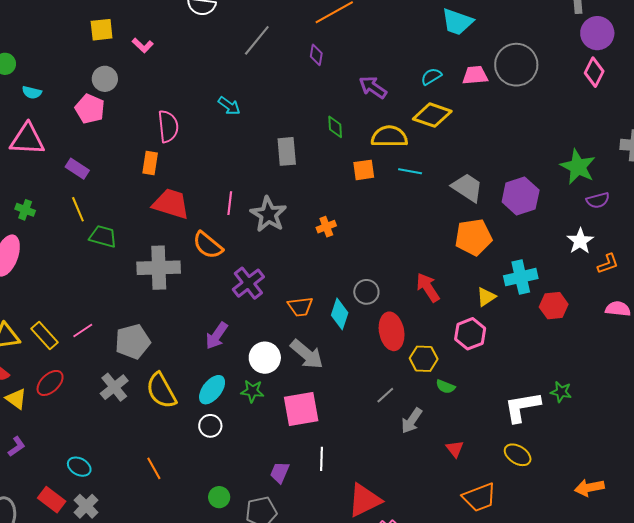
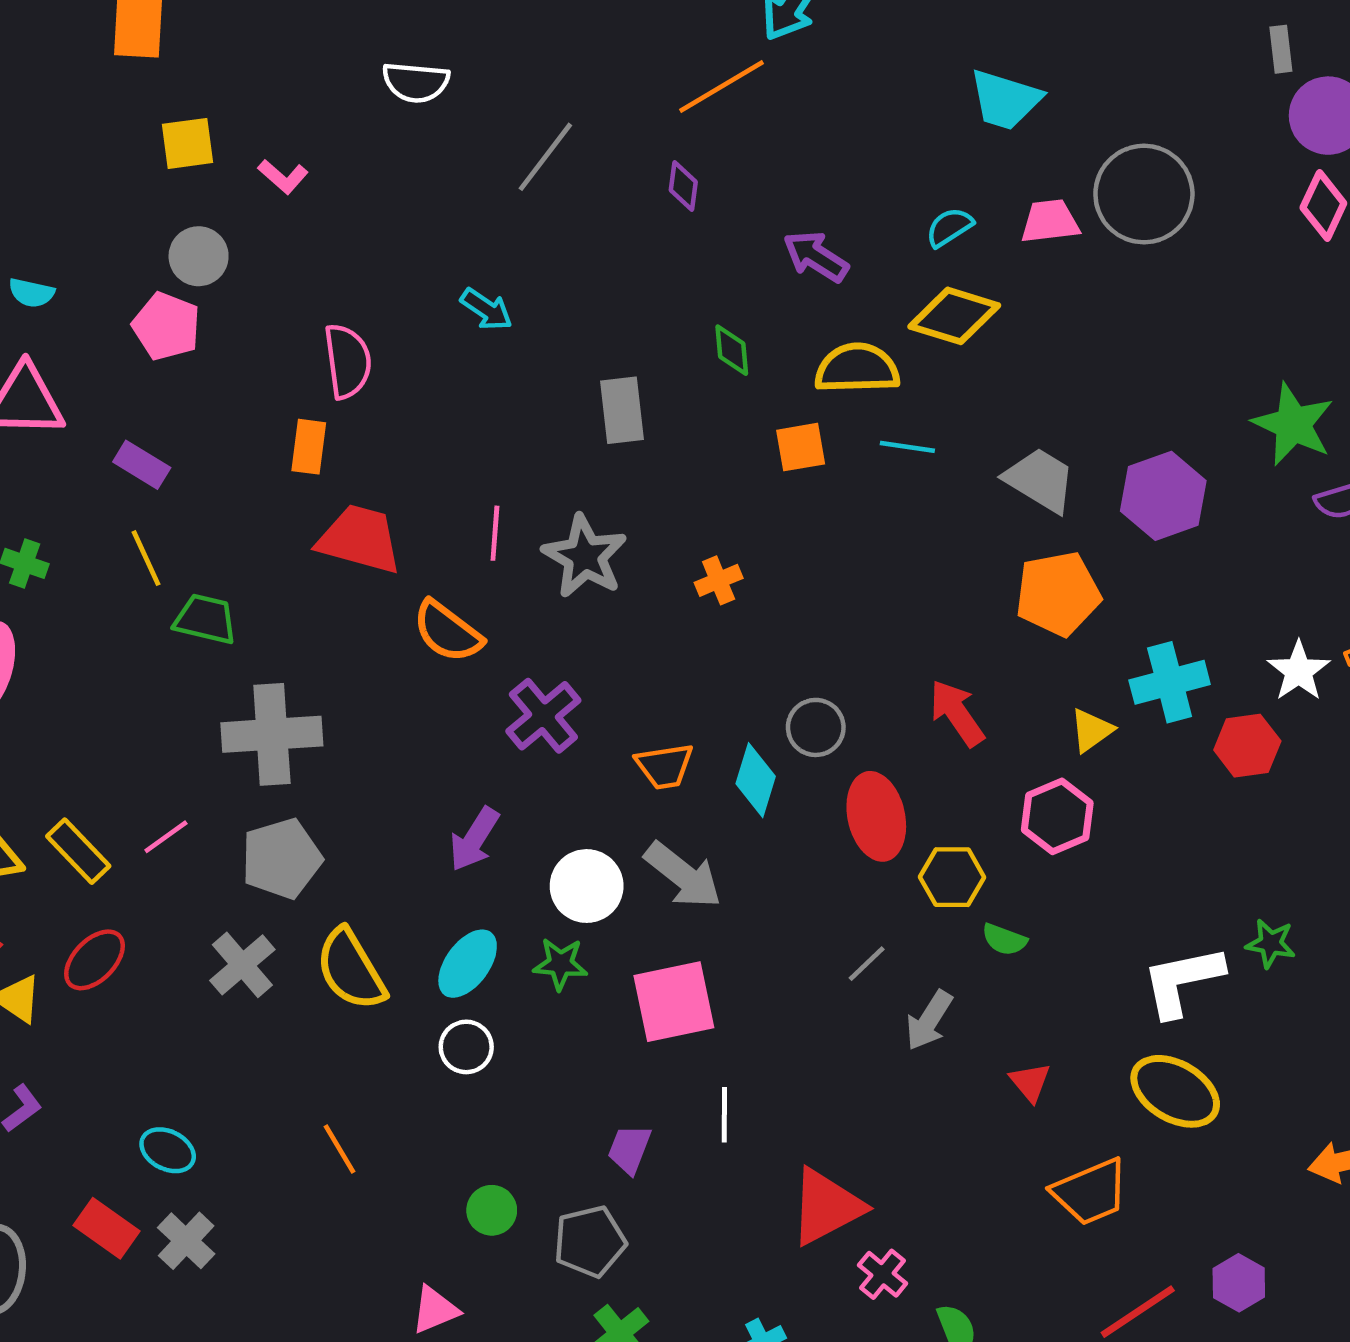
white star: (580, 241) -> (1299, 671), moved
gray cross: (159, 268) -> (272, 734), moved
yellow ellipse: (518, 455) -> (1175, 1091), size x1.4

